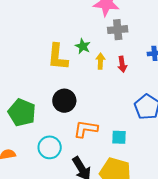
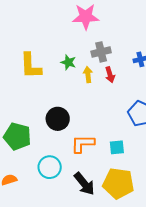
gray cross: (118, 30) -> (101, 52), moved
yellow L-shape: (58, 57) -> (31, 66), moved

